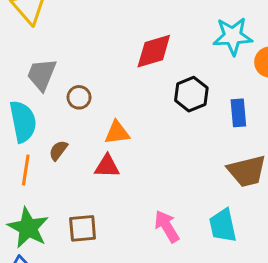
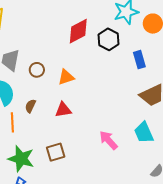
black hexagon: (191, 94) -> (109, 39), moved
orange triangle: (117, 133) -> (66, 77), moved

